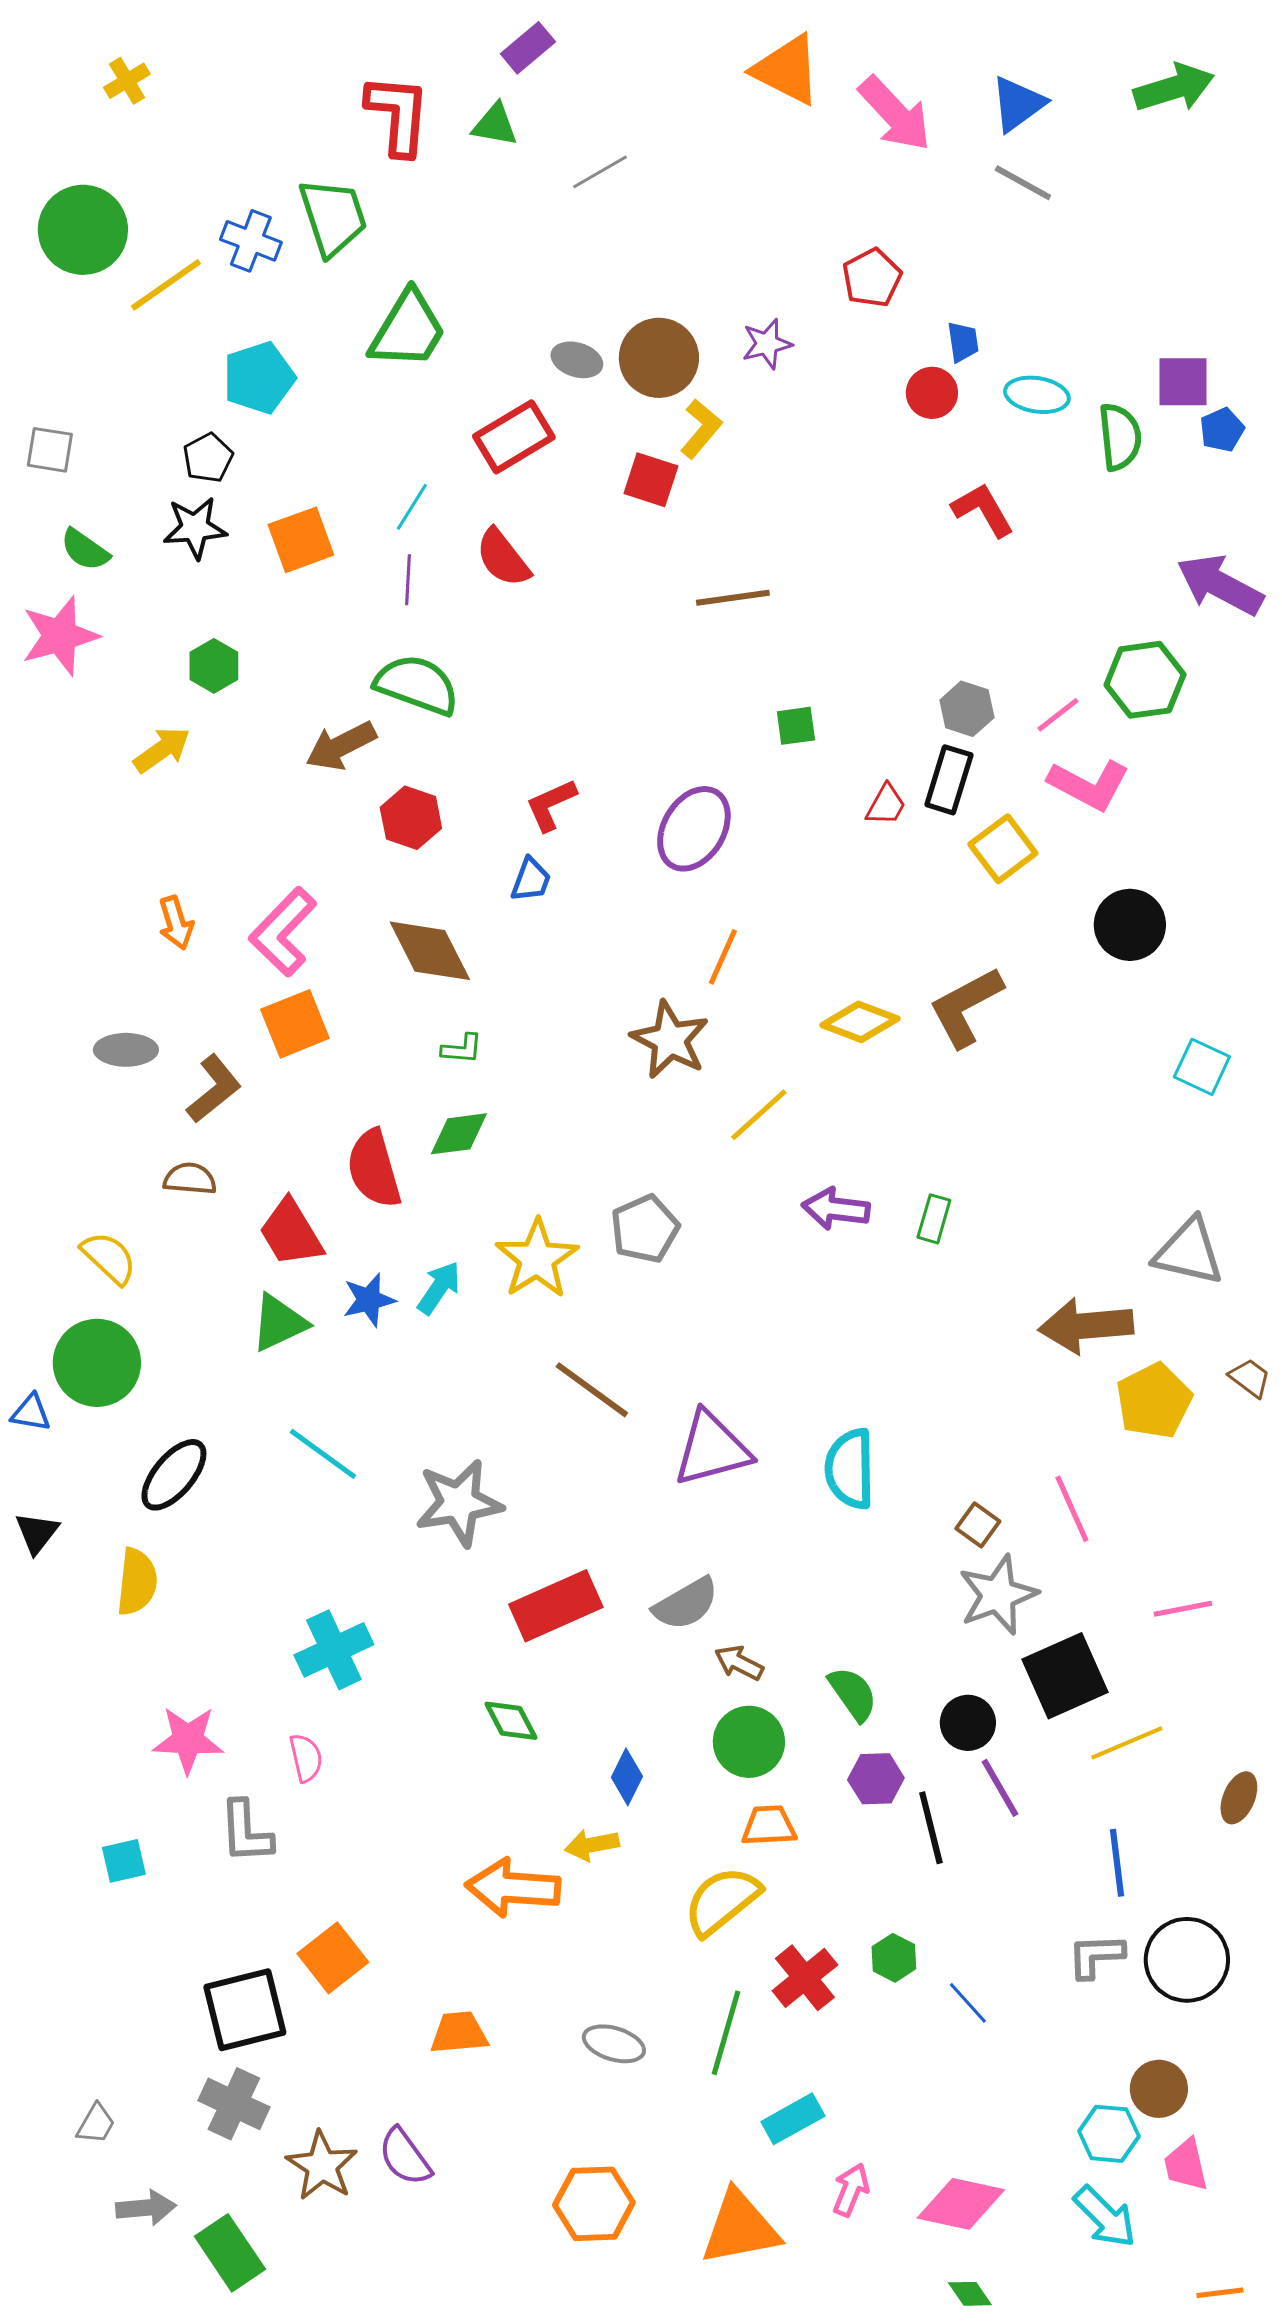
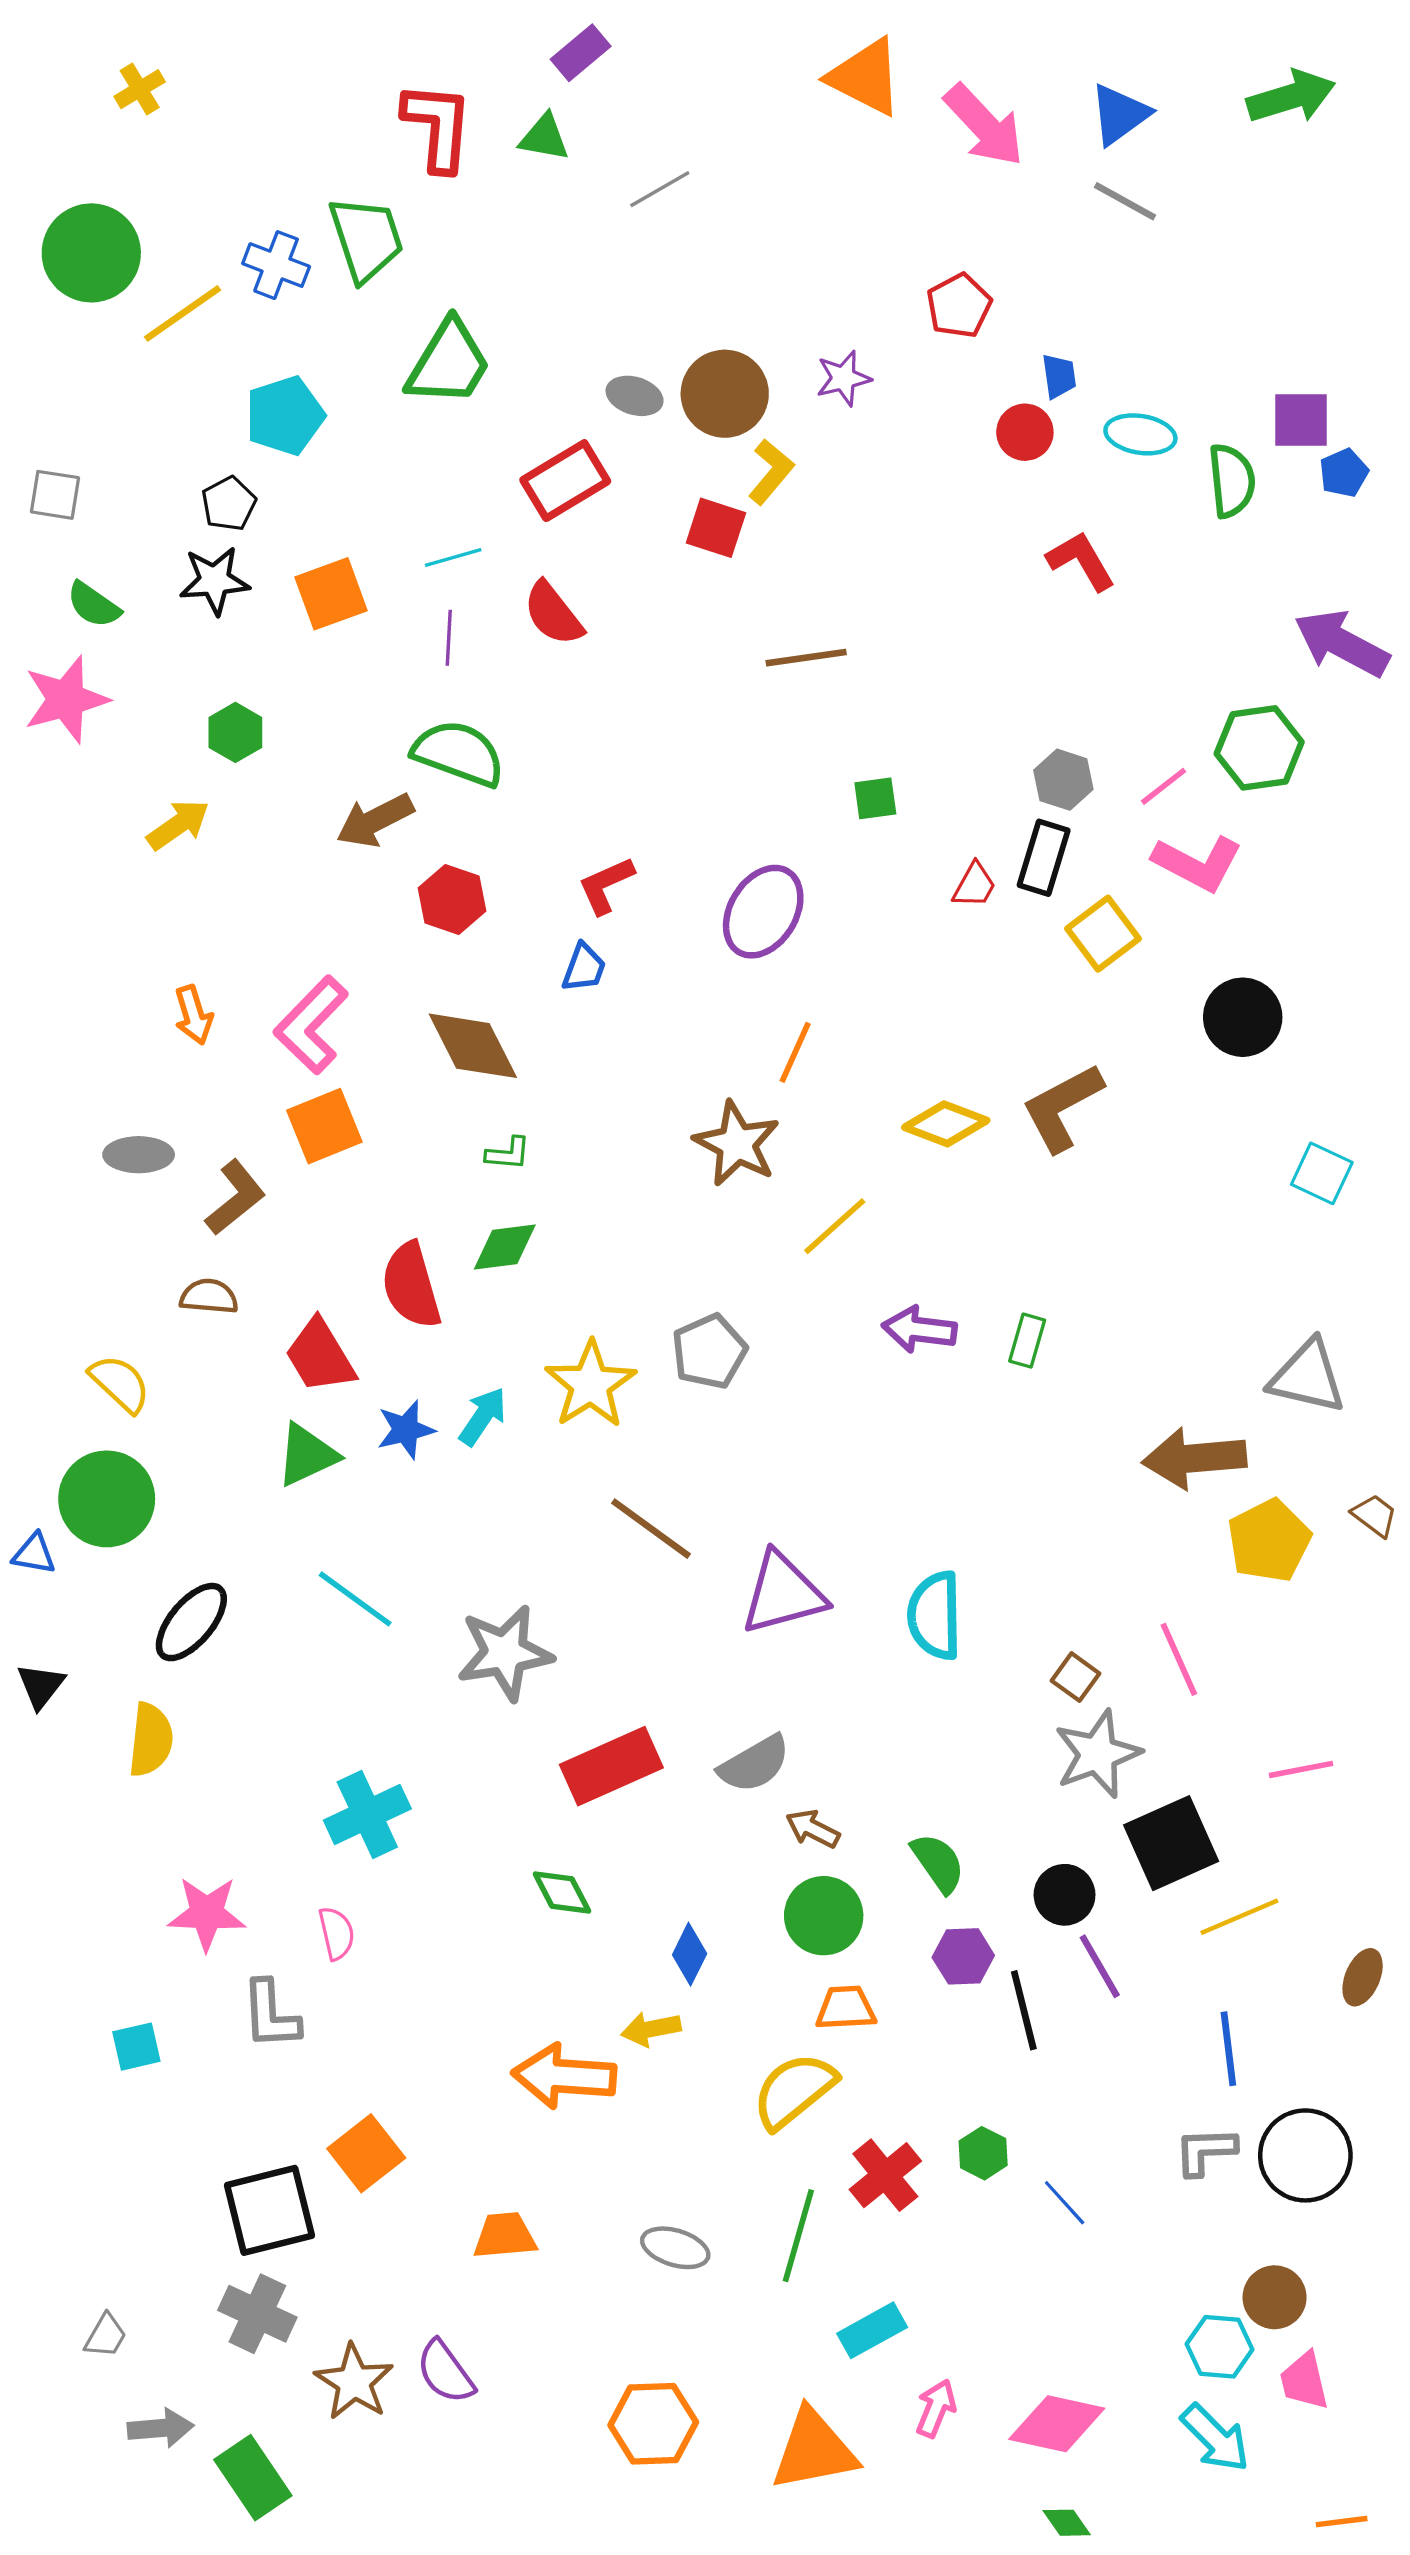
cyan line: (412, 507) -> (453, 558), turned 42

